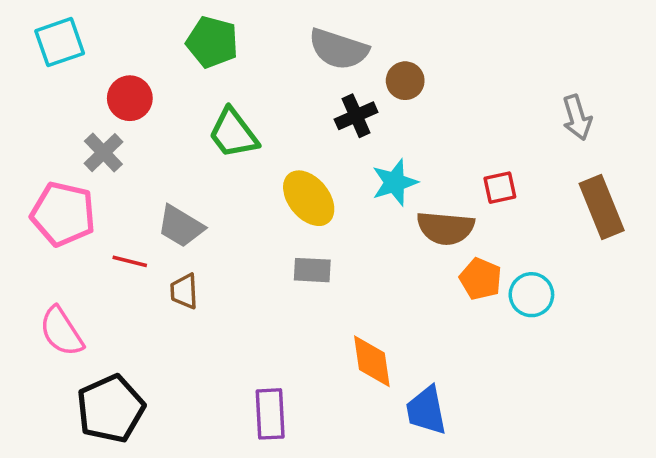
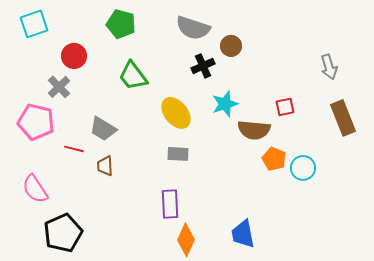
orange diamond: (372, 361) -> (186, 240), moved, turned 32
purple rectangle: (270, 414) -> (170, 204), moved

